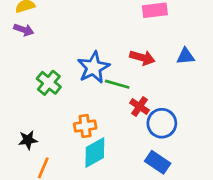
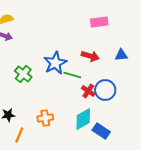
blue circle: (162, 123) -> (105, 90), moved
orange cross: (85, 126) -> (45, 118), moved
cyan diamond: (95, 153) -> (83, 119), moved

